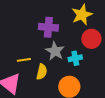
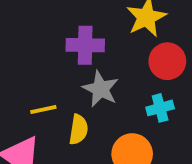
cyan cross: (75, 58) -> (160, 108), moved

